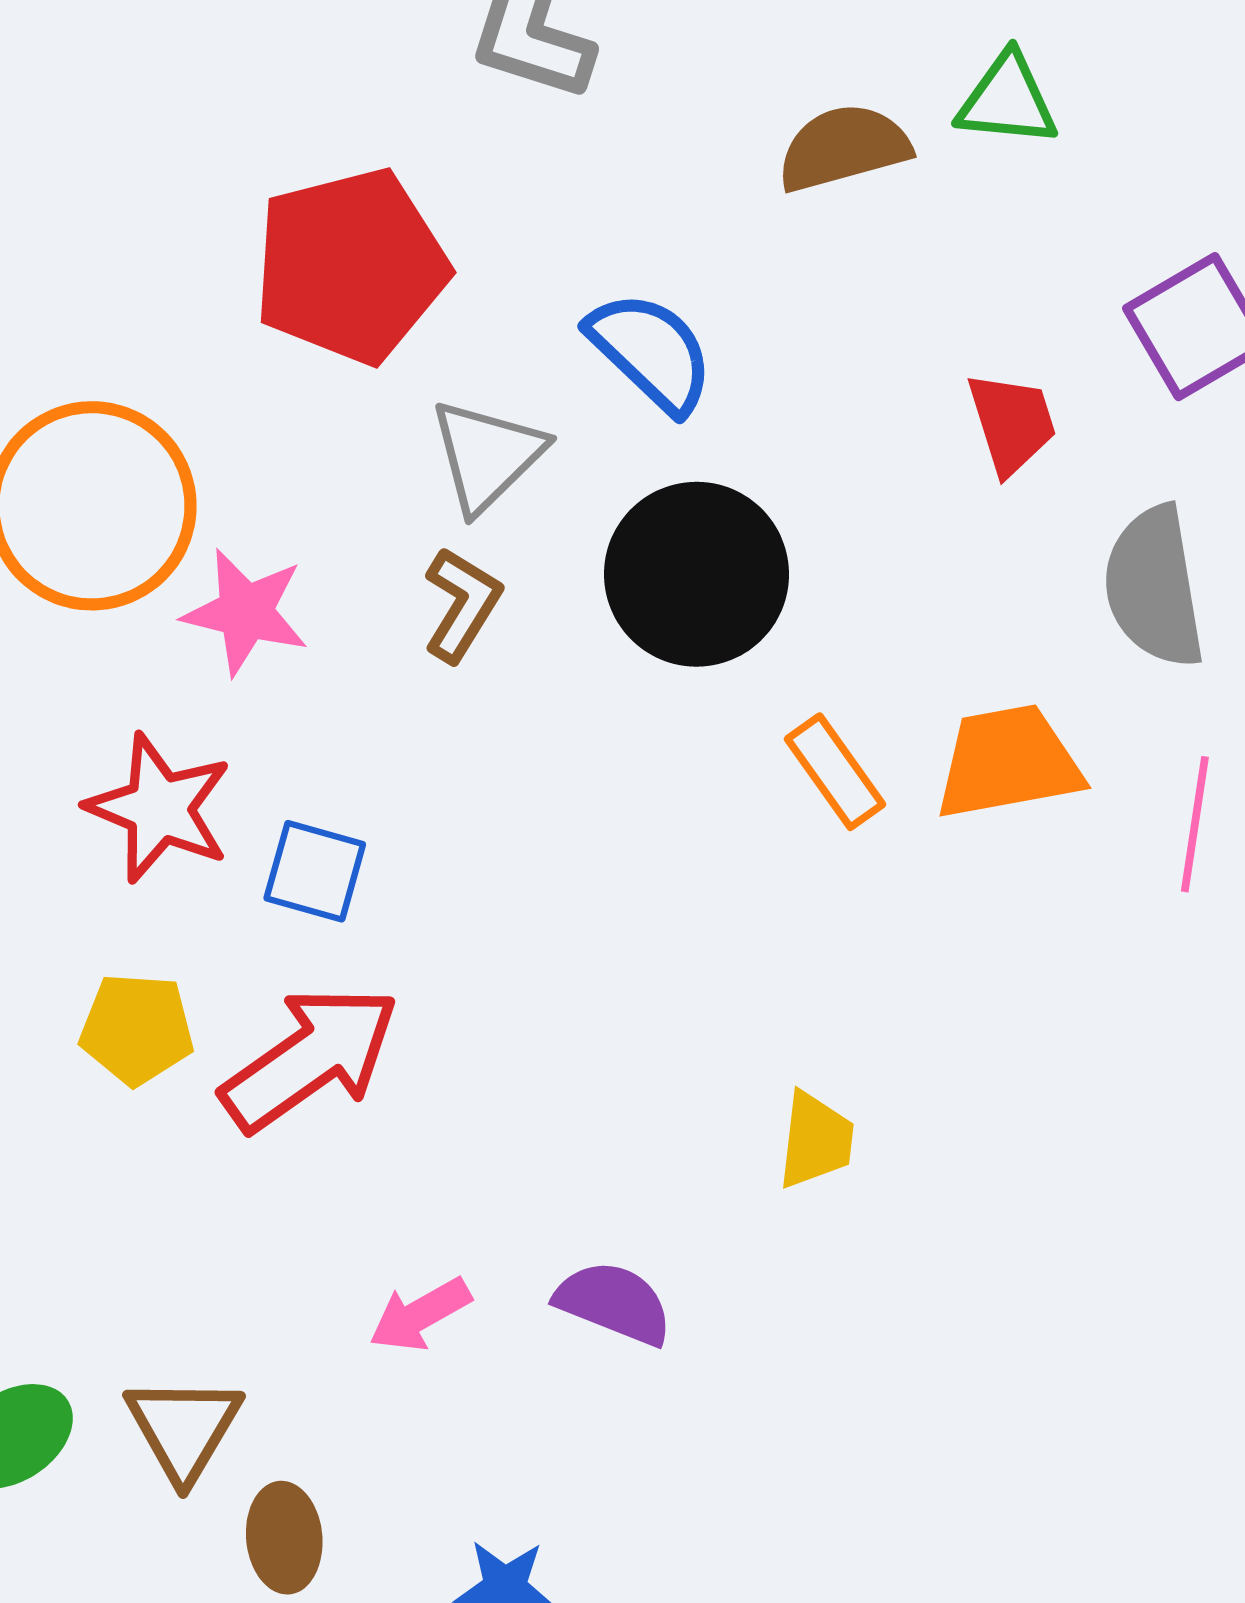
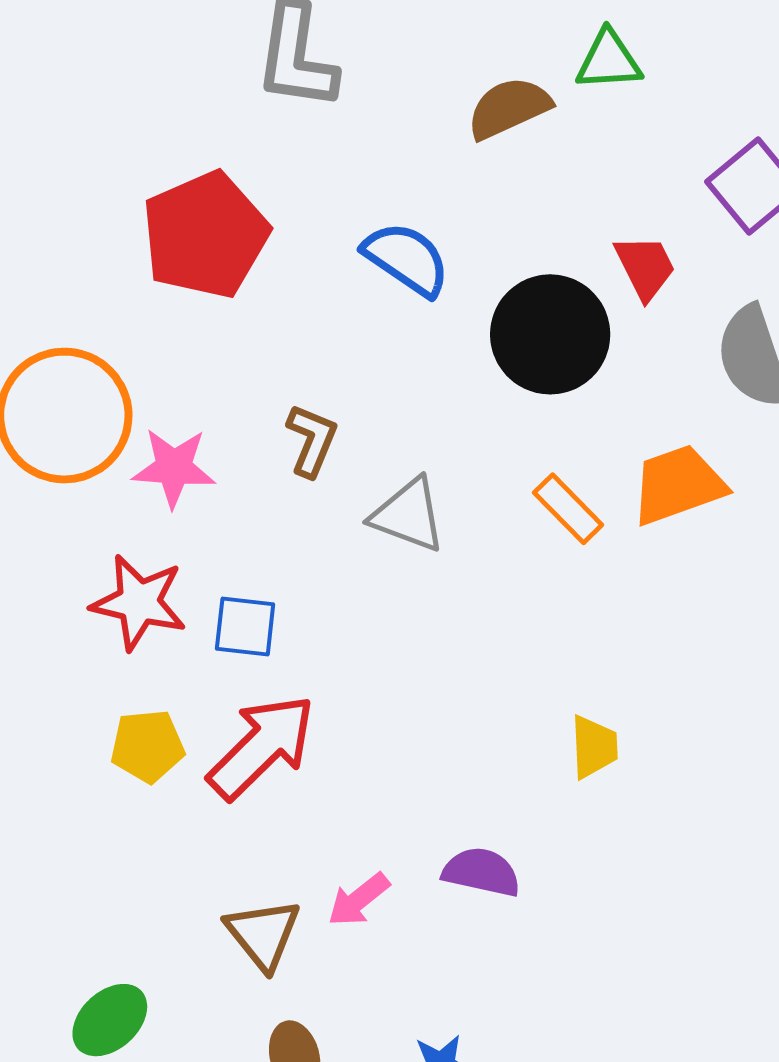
gray triangle: (487, 455) -> (408, 515), moved, turned -46
black circle: (697, 574) -> (550, 334), moved
brown triangle: (184, 1428) -> (263, 934), moved

